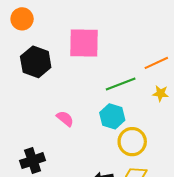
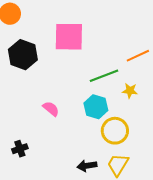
yellow star: (161, 93) -> (130, 91), moved
black cross: (33, 161) -> (20, 149), size x0.7

